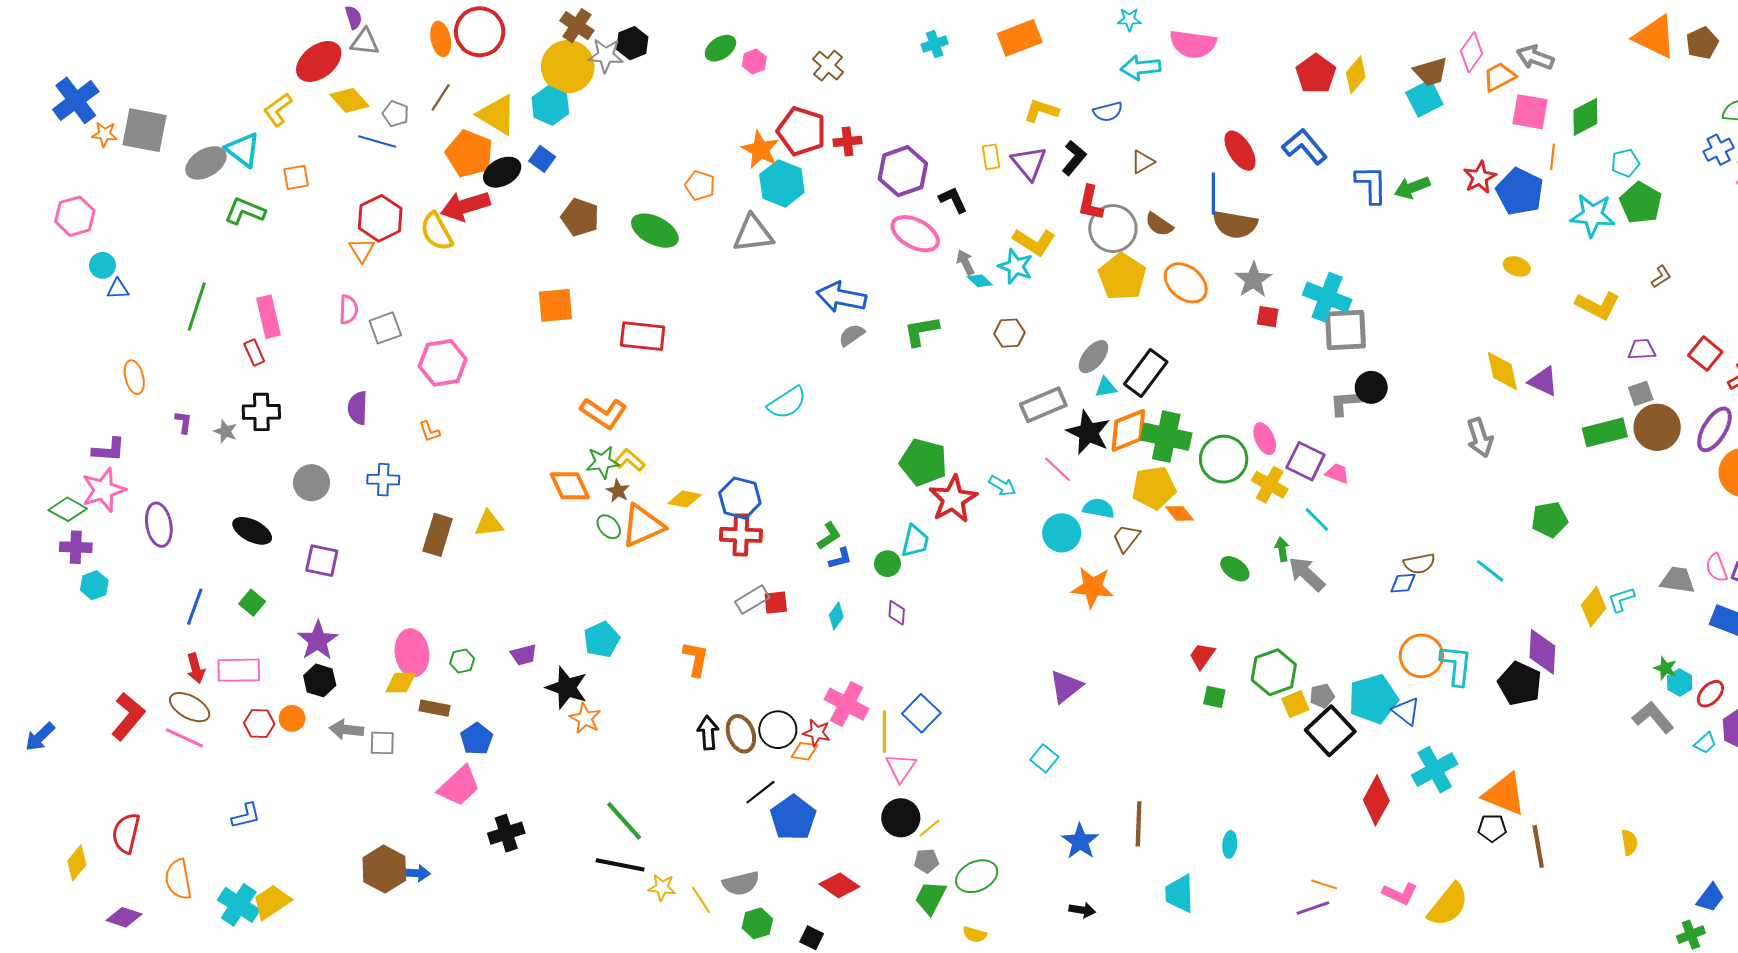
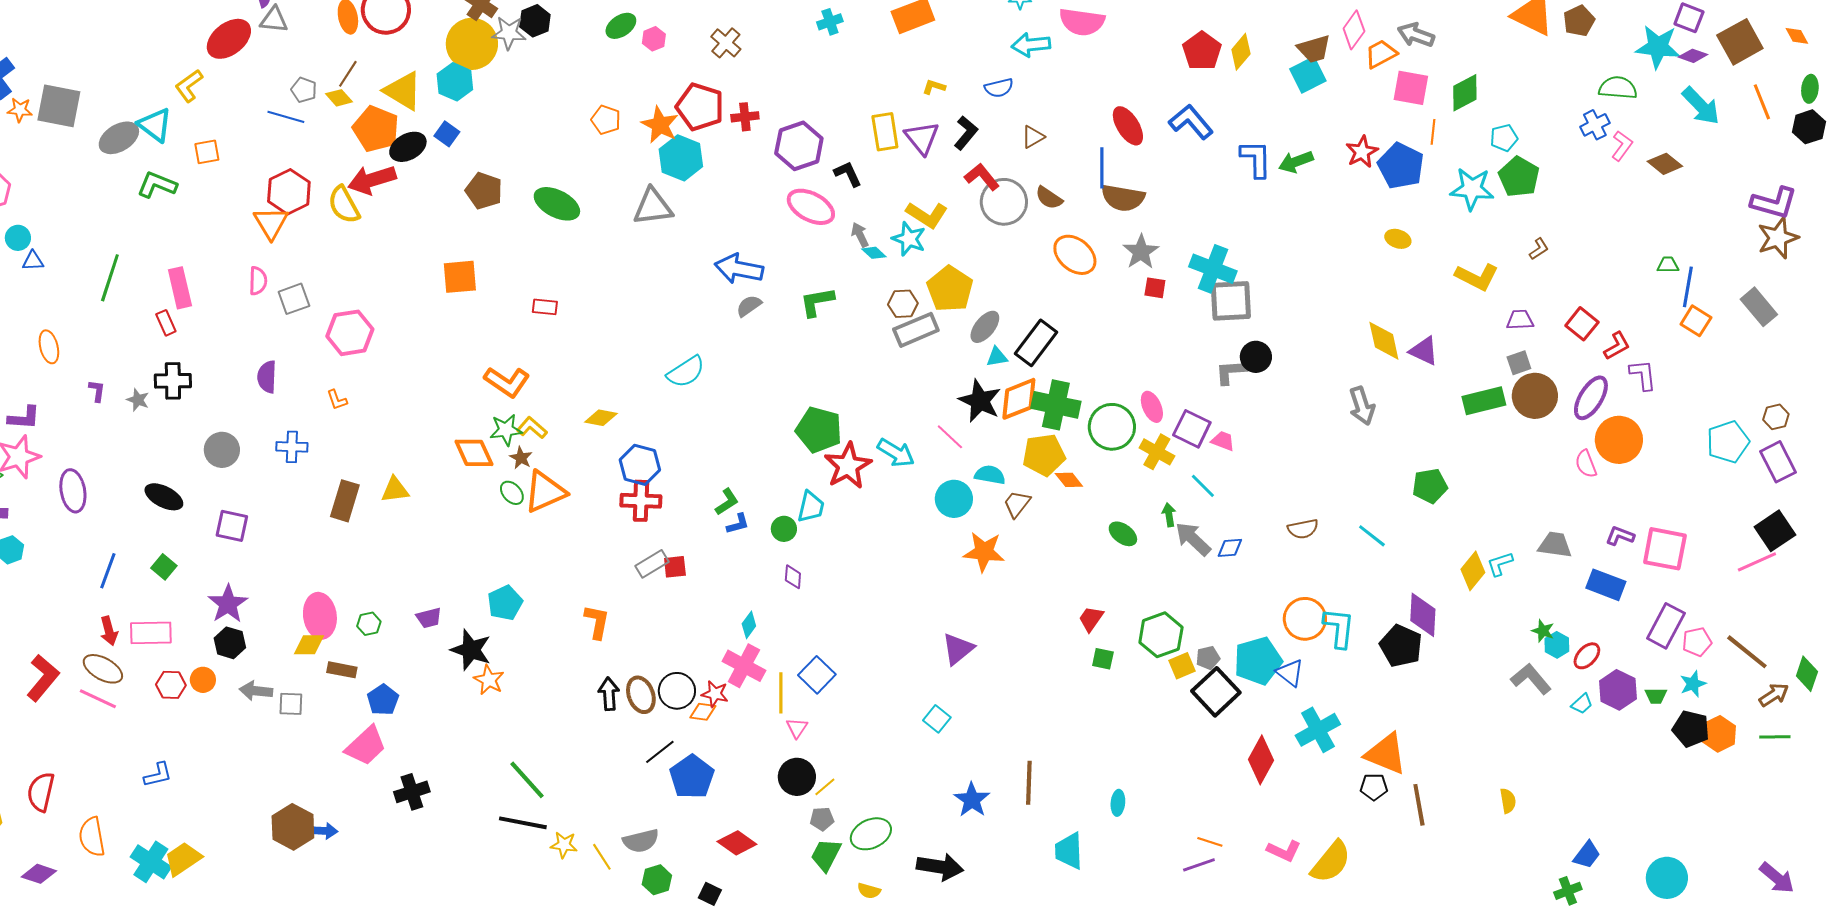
yellow diamond: (349, 100) -> (339, 98), moved, size x0.7
yellow L-shape: (1041, 111) -> (934, 87), size x0.7
yellow rectangle: (991, 157) -> (885, 132), size x1.5
orange pentagon: (700, 185) -> (606, 120), moved
red L-shape: (1090, 203) -> (982, 177), turned 129
orange triangle: (362, 250) -> (271, 223), size x1.4
yellow pentagon: (1122, 277) -> (950, 289), moved
red rectangle: (643, 336) -> (545, 307), size x0.6
gray rectangle: (1043, 405) -> (916, 330), moved
cyan arrow: (1002, 486) -> (896, 453), size x1.4
yellow diamond: (685, 499) -> (601, 418), moved
pink semicircle: (1717, 568) -> (1586, 464), moved
blue diamond: (1403, 583) -> (1230, 548), moved
cyan diamond: (836, 616) -> (749, 625), moved
pink triangle: (901, 768) -> (797, 728), size x0.7
black arrow: (1082, 910) -> (940, 867), moved, size x1.8

